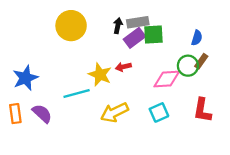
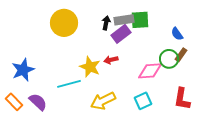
green square: (153, 35) -> (140, 20), moved
blue semicircle: (197, 38) -> (177, 34), turned 128
orange rectangle: (15, 114) -> (14, 102), turned -36

